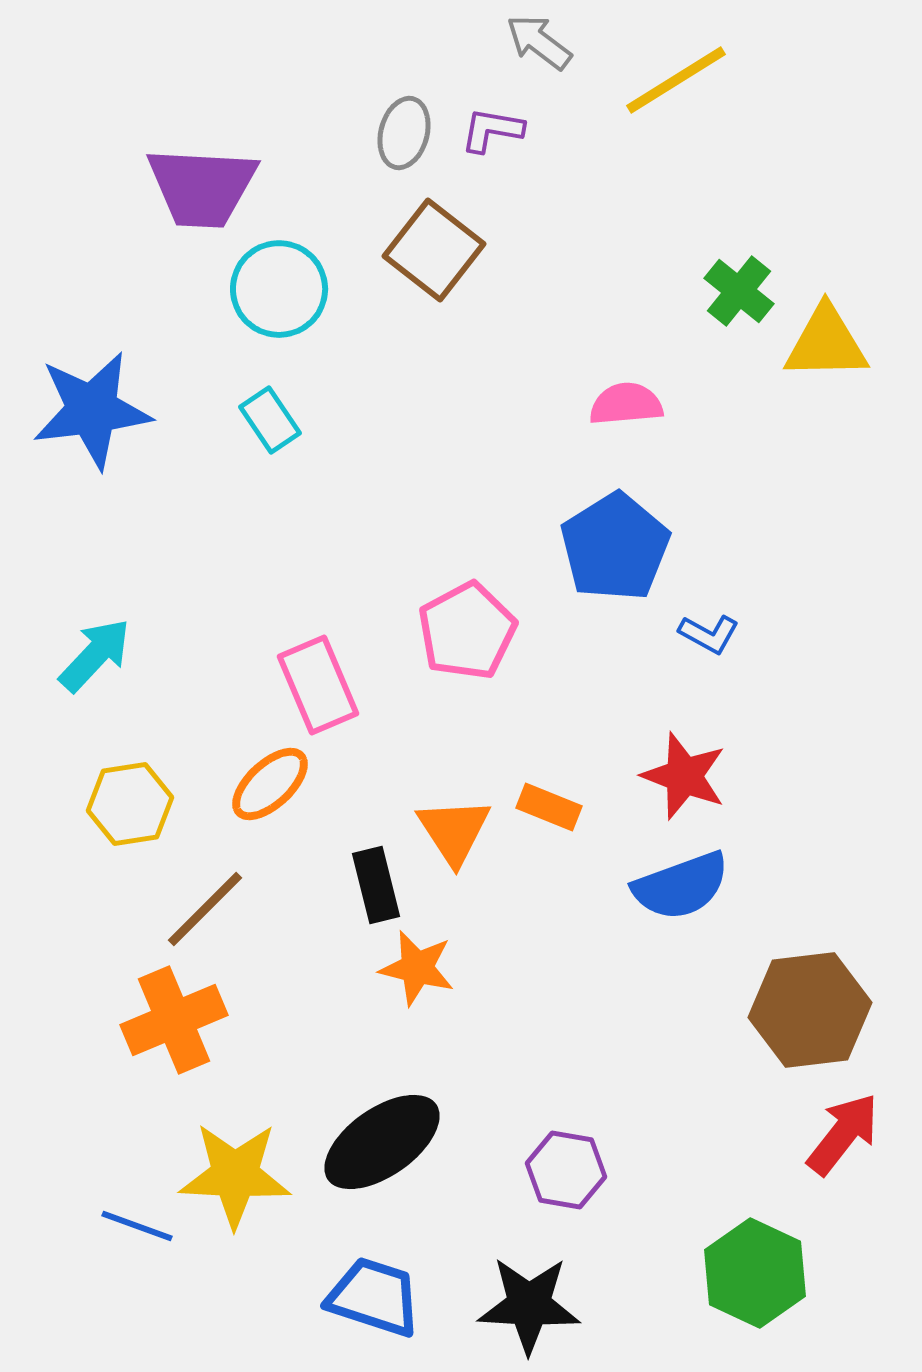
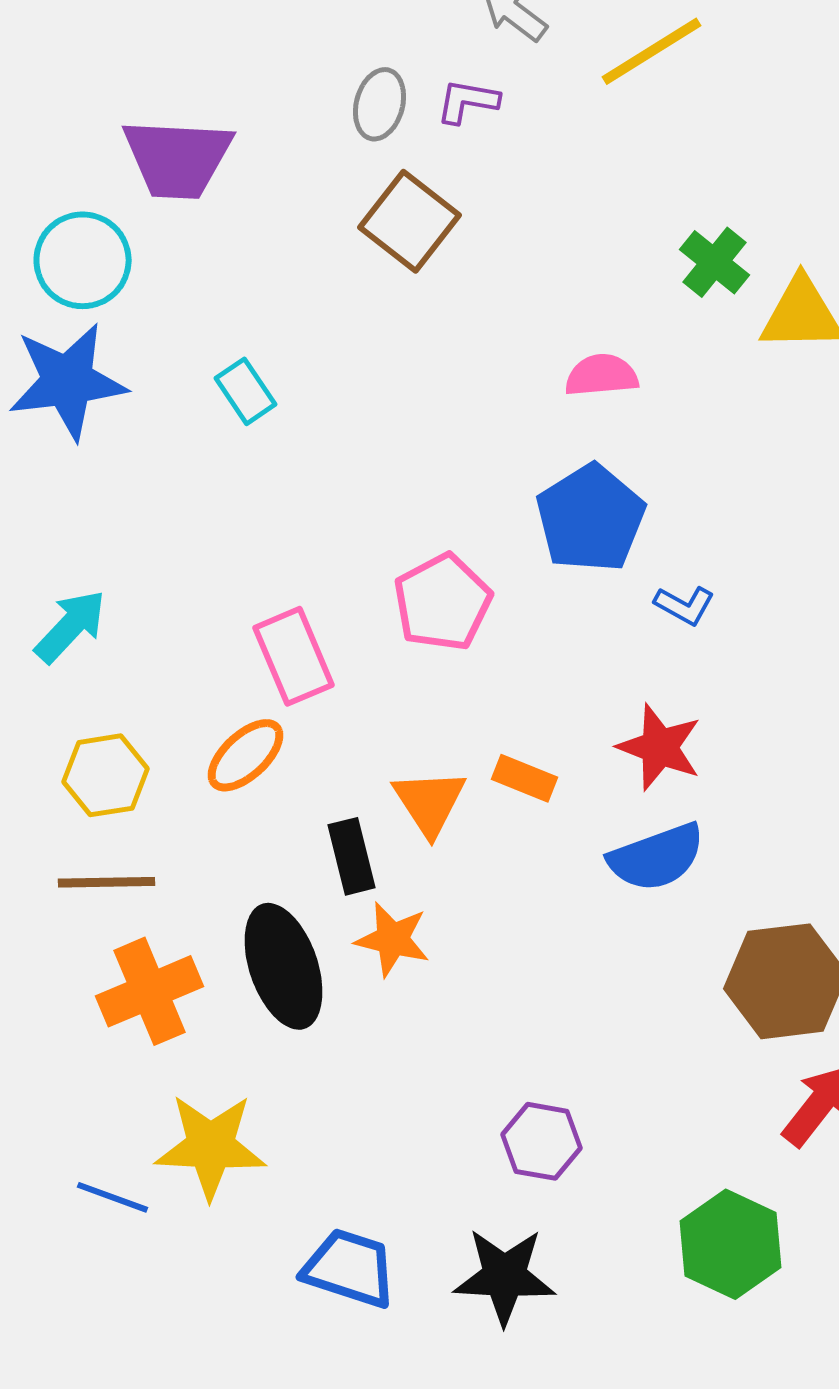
cyan circle: (279, 289) -> (82, 260), moved
brown line: (205, 909) -> (106, 882), moved, turned 44
black ellipse: (382, 1142) -> (284, 966), moved, turned -74

